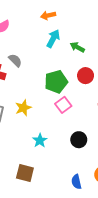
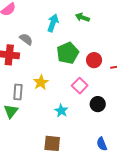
cyan arrow: (53, 39) -> (53, 23), moved
red circle: (86, 76) -> (94, 60), moved
pink square: (63, 105) -> (80, 86), moved

